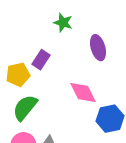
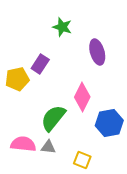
pink diamond: (83, 93) -> (82, 97), turned 52
green semicircle: (25, 108) -> (53, 118), moved

